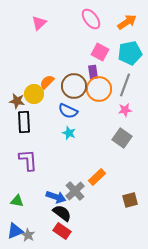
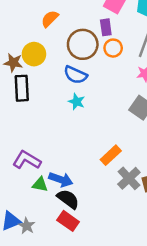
orange semicircle: (47, 82) -> (50, 19), moved
orange circle: (99, 89) -> (113, 48), size x0.6
purple L-shape: (28, 160) -> (27, 160), moved, turned -55
gray cross: (75, 191) -> (129, 178), moved
green triangle: (17, 201) -> (40, 184), moved

